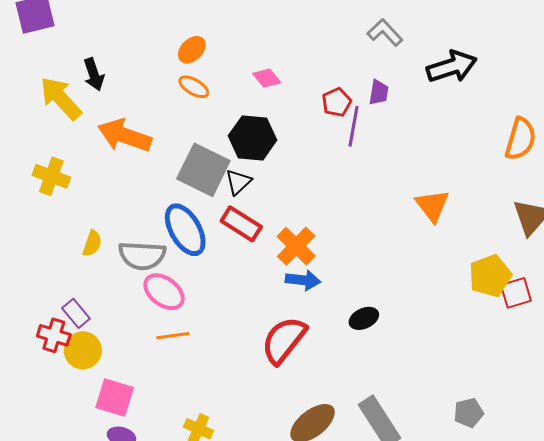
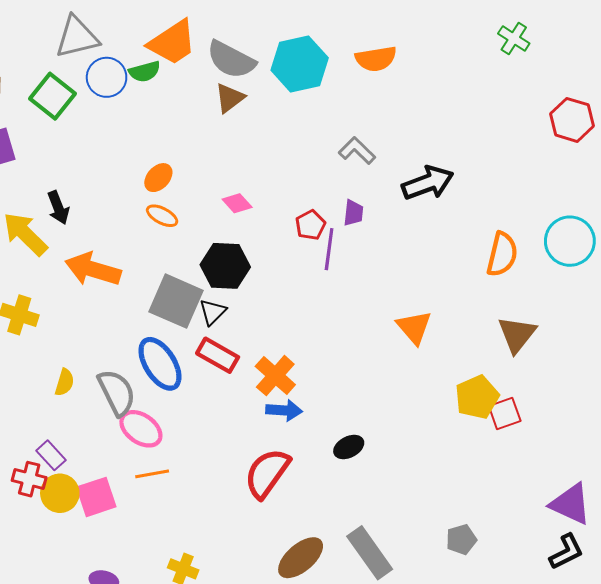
gray semicircle: (142, 256) -> (117, 393), turned -117
pink square: (115, 397) -> (96, 497), moved, turned -33

